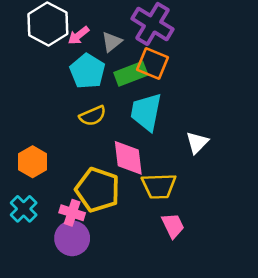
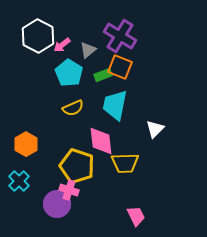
green rectangle: (131, 74) -> (103, 75), size x0.7
pink cross: (72, 213) -> (69, 190), moved
pink trapezoid: (173, 226) -> (136, 216), moved

